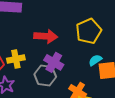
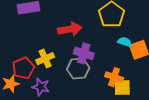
cyan semicircle: (95, 60) -> (125, 42), turned 64

